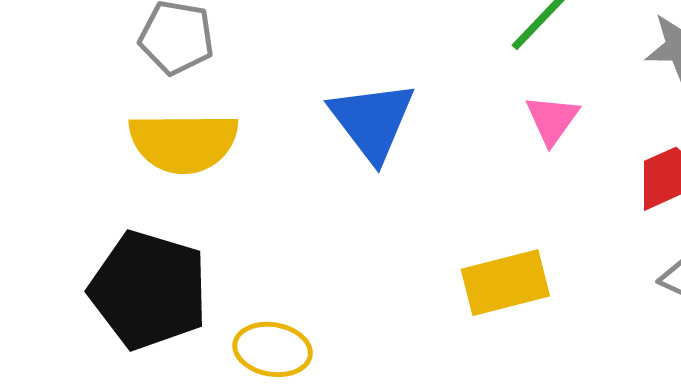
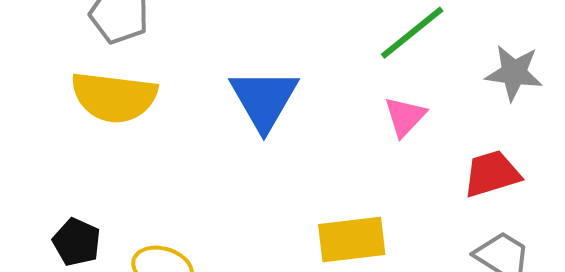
black pentagon: (149, 290) -> (77, 242), moved, size x0.5

